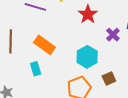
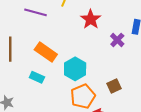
cyan hexagon: (87, 57) -> (75, 69), moved
cyan rectangle: (36, 69) -> (37, 77), turned -48

